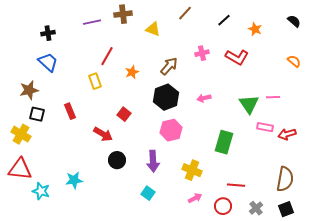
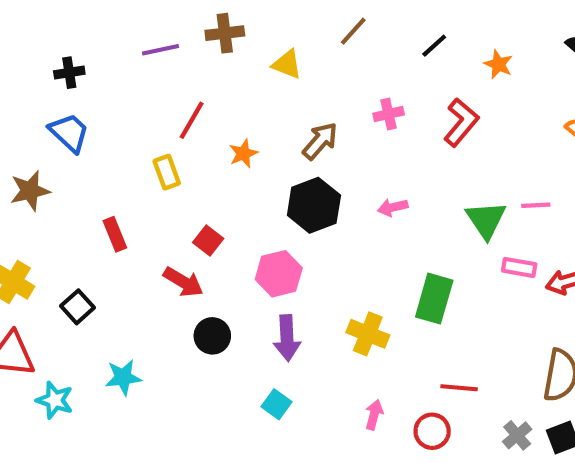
red L-shape: (237, 57) -> (461, 122), turned -80
black square: (37, 114) -> (78, 307), moved, turned 35
red square: (124, 114) -> (208, 240), moved
pink hexagon: (171, 130) -> (279, 274), moved
yellow cross: (192, 170) -> (368, 334), moved
pink arrow: (195, 198) -> (374, 415), turned -48
gray cross: (256, 208) -> (517, 435), moved

